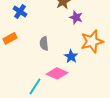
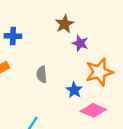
blue cross: (20, 11) -> (13, 36), turned -32
pink diamond: (57, 73) -> (93, 110), moved

